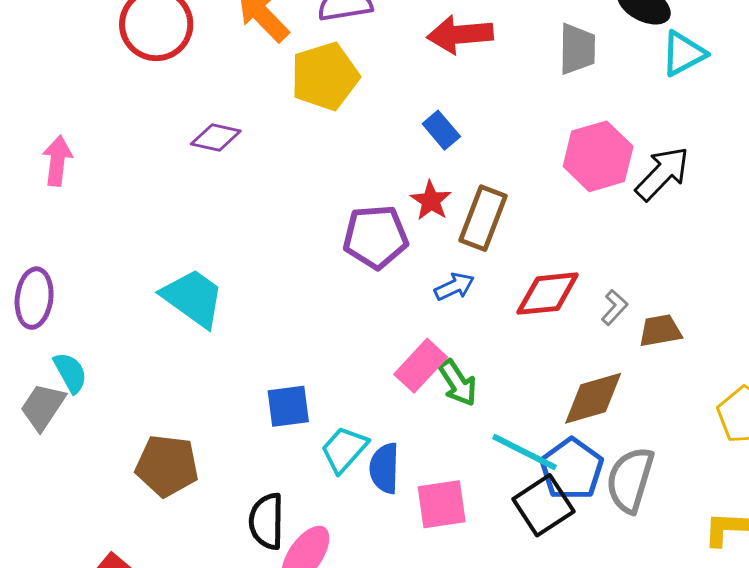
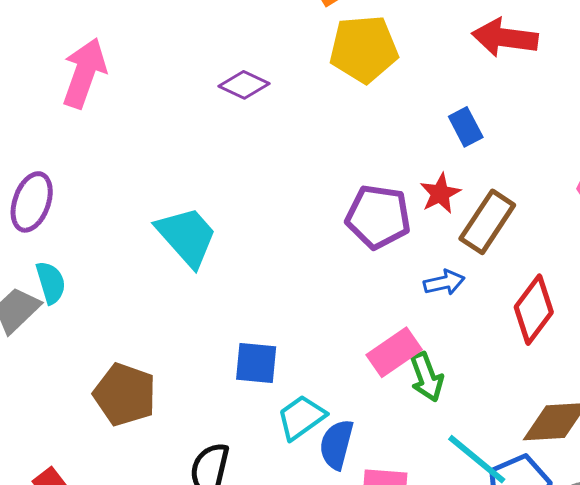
pink arrow: (57, 161) -> (84, 73), size x1.4
red diamond: (548, 294) -> (534, 310), turned -60

